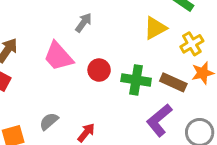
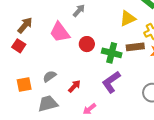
brown rectangle: (173, 82) -> (135, 47), moved, turned -36
purple L-shape: (159, 120) -> (111, 82), moved

